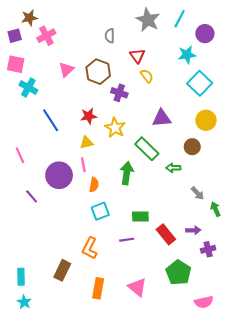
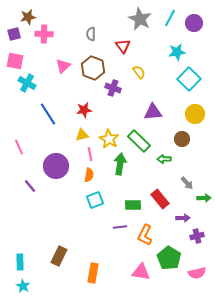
purple circle: (205, 34) -> (194, 23), moved
pink cross: (46, 36) -> (44, 34), turned 30
gray semicircle: (110, 36) -> (91, 34), moved
red triangle: (137, 56) -> (123, 46), moved
yellow star: (115, 128) -> (109, 139), moved
pink line: (83, 165) -> (90, 154), moved
green arrow: (215, 209) -> (204, 198), turned 112
red rectangle: (166, 234) -> (160, 199), moved
orange L-shape: (90, 248) -> (145, 235), moved
pink triangle: (137, 287) -> (141, 272), moved, turned -30
pink semicircle: (204, 302) -> (197, 273), moved

